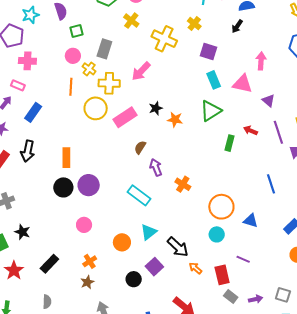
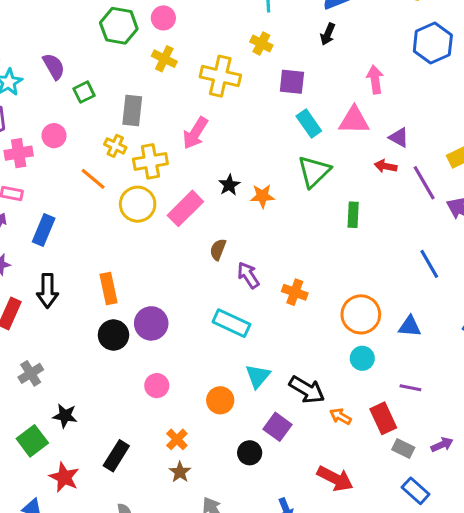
pink circle: (73, 56) -> (54, 136), moved
orange line: (71, 87) -> (93, 179), turned -42
red arrow: (250, 130) -> (386, 166), moved

